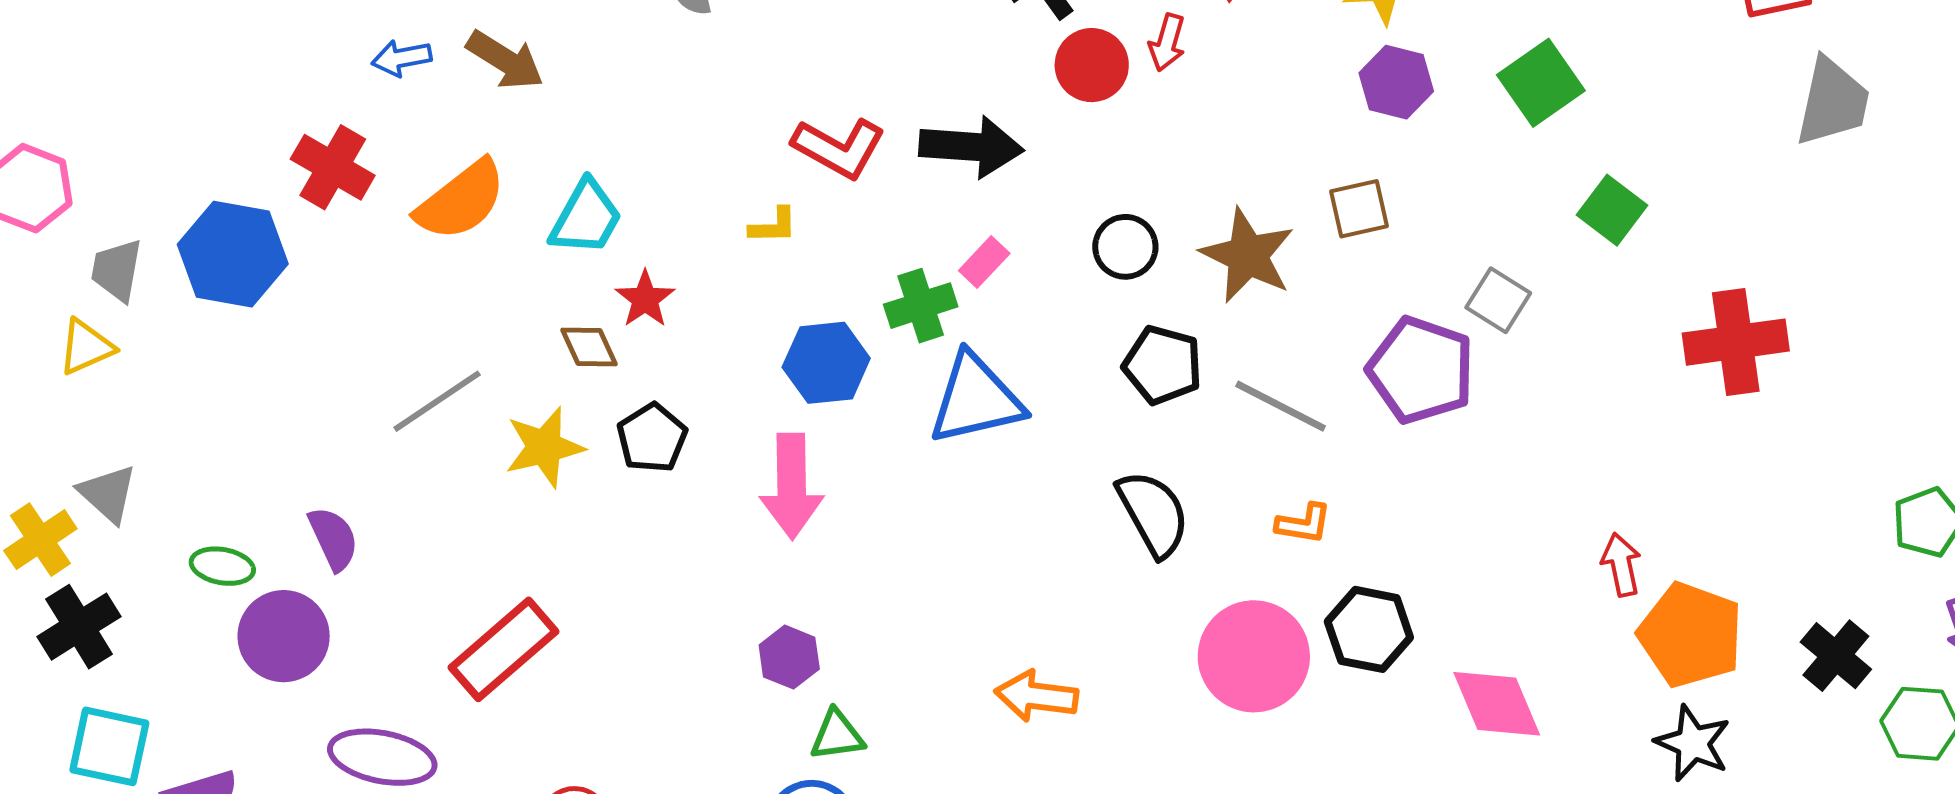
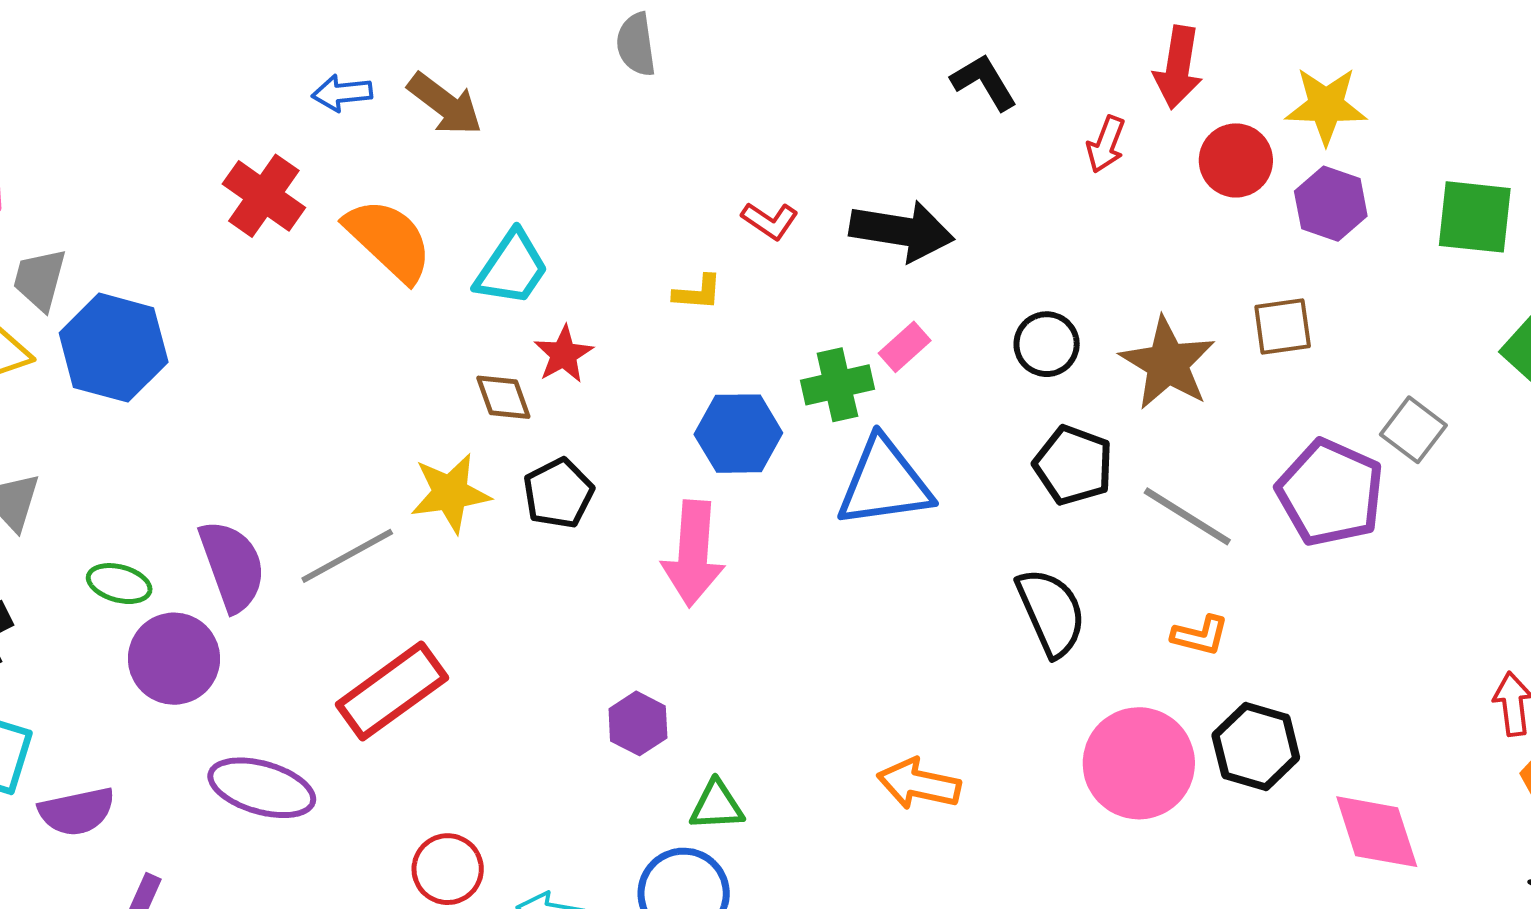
red circle: (1092, 65) -> (1236, 160), moved
green square: (1541, 83) -> (1475, 217), turned 36
red L-shape: (839, 148) -> (770, 221), size x0.6
orange semicircle: (461, 200) -> (389, 240), turned -104
blue hexagon: (233, 254) -> (114, 348), moved
gray line: (437, 401) -> (347, 556), moved
purple semicircle: (333, 539) -> (232, 566), size x1.4
purple hexagon: (789, 657) -> (638, 723), moved

